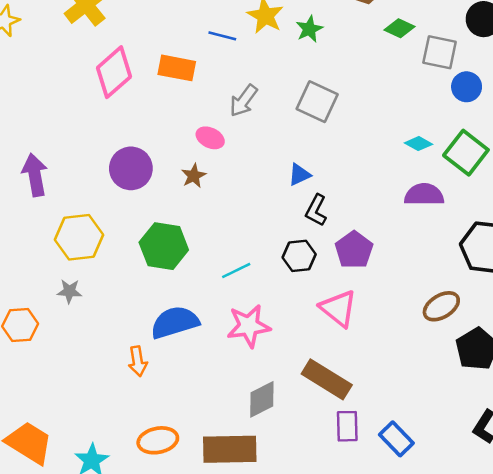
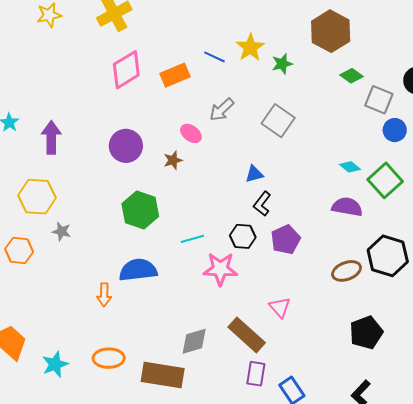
orange rectangle: (177, 68) -> (175, 75), turned -44
yellow hexagon: (79, 237) -> (37, 197), moved
brown ellipse: (441, 306) -> (347, 271), moved
pink triangle: (338, 308) -> (280, 307), moved, size x0.7
pink star: (249, 326) -> (220, 269), moved

